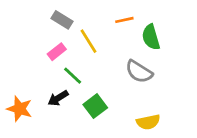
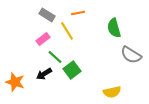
orange line: (124, 20) -> (78, 13), moved
gray semicircle: (139, 72) -> (131, 55), moved
green square: (95, 106) -> (72, 70), moved

